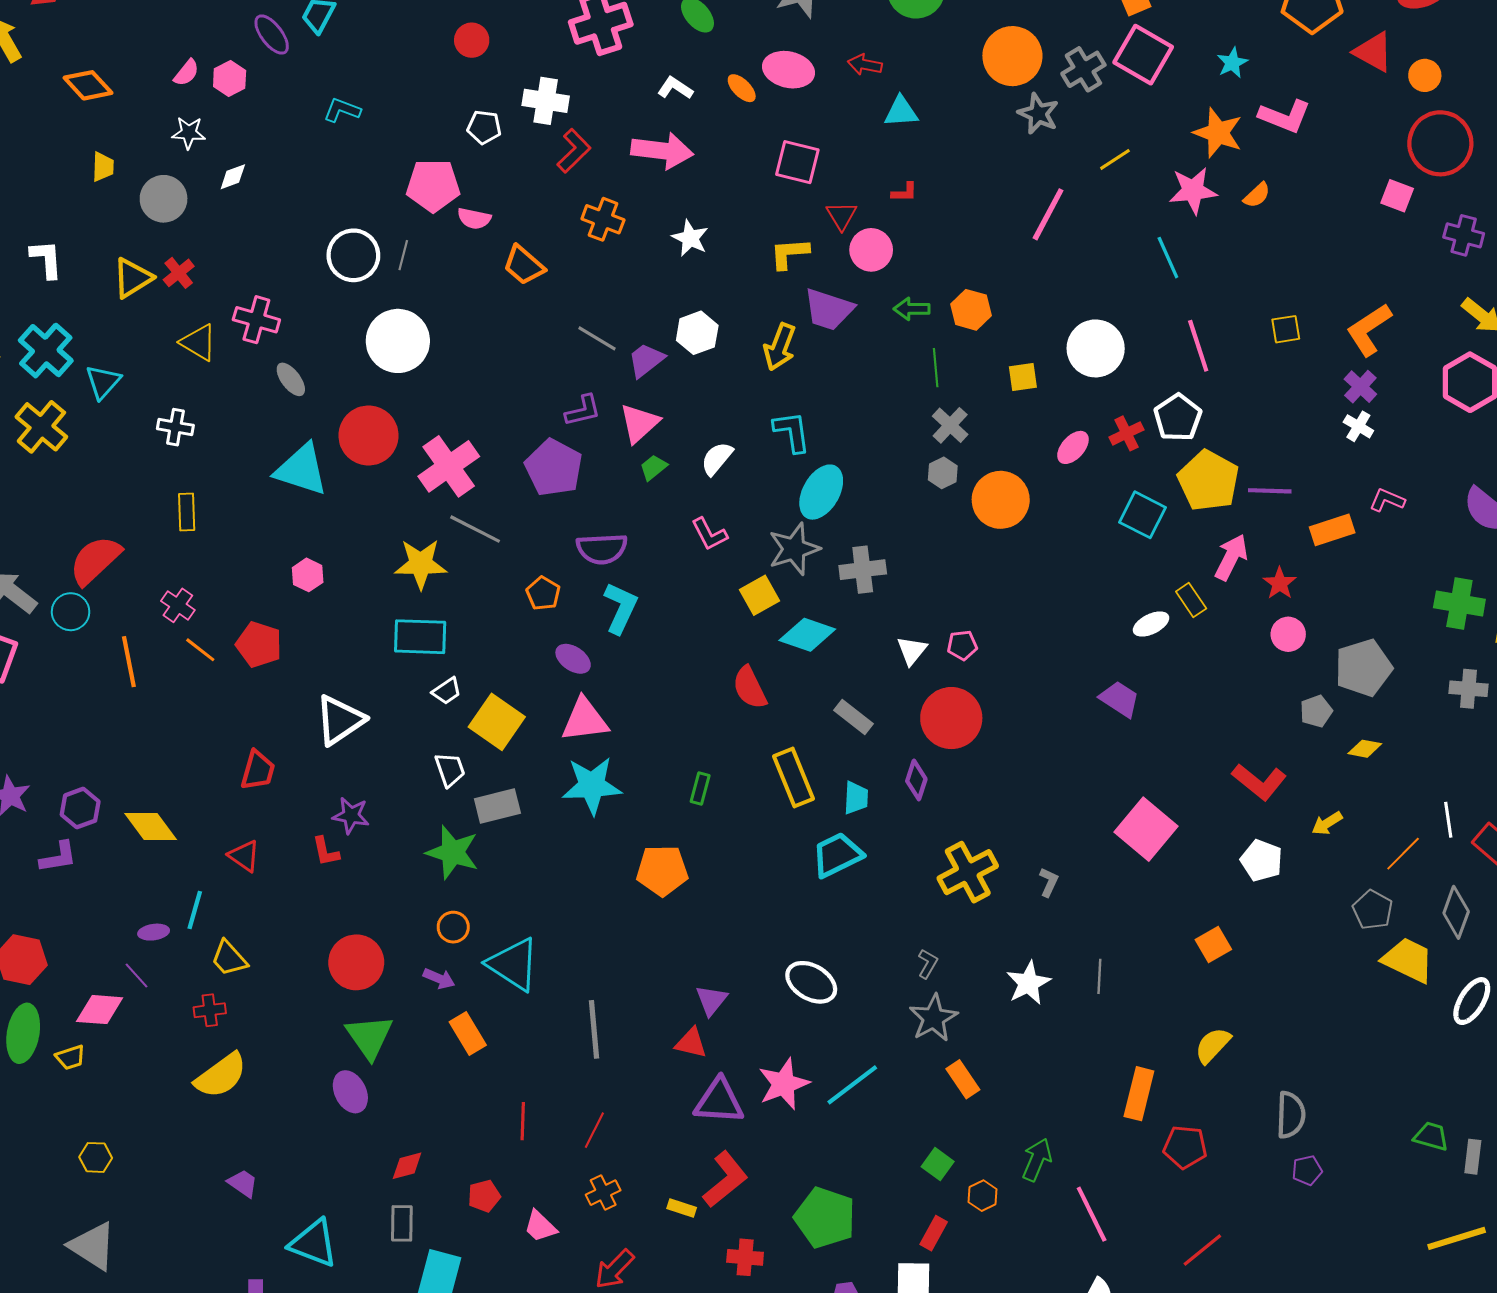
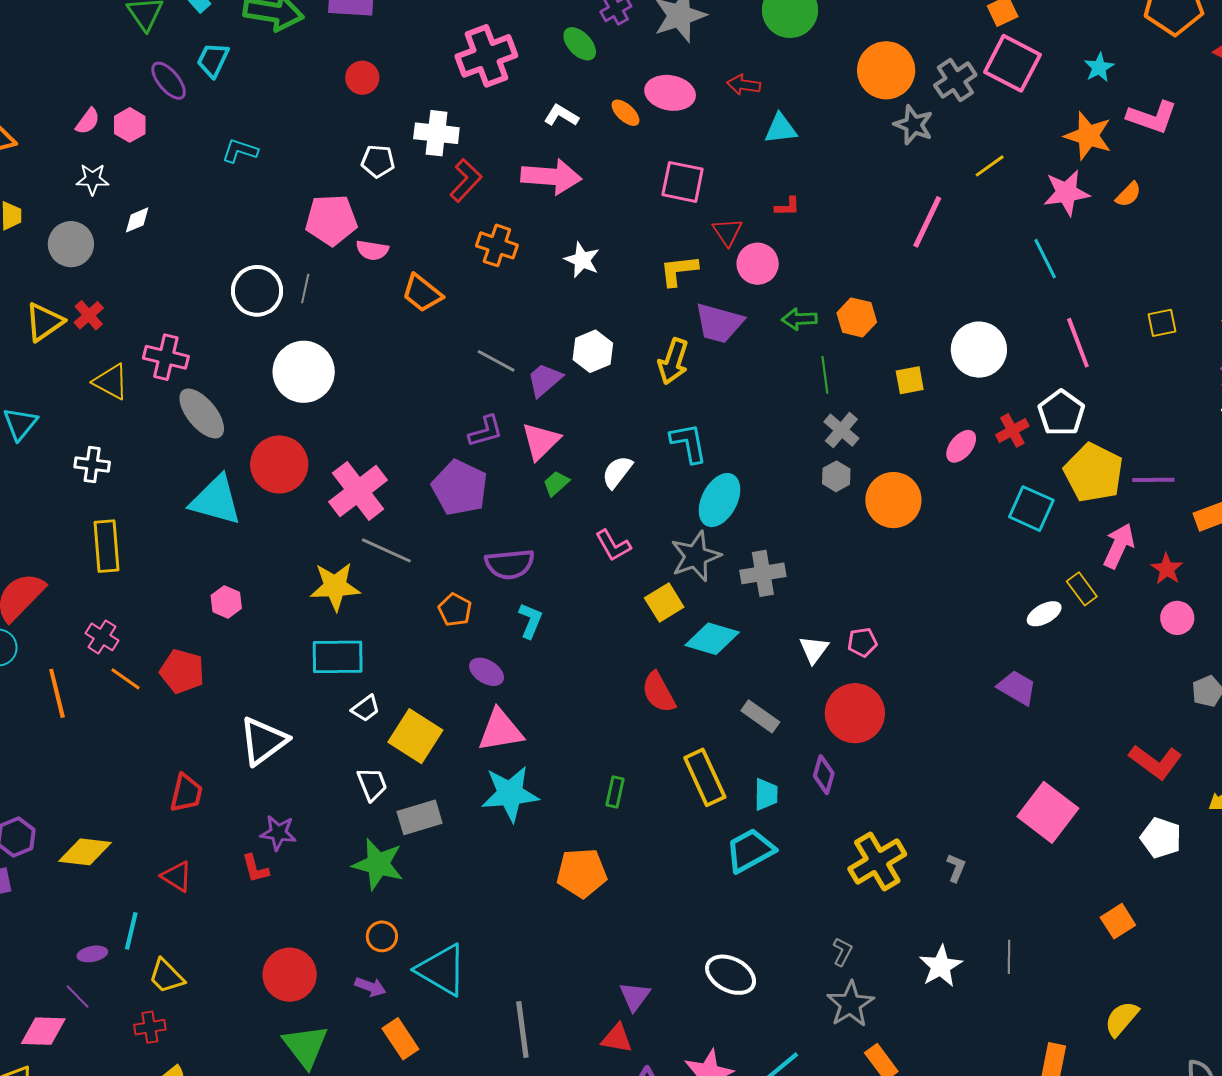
gray ellipse: (291, 379) -> (202, 413), size x1.6
yellow rectangle: (187, 512) -> (106, 546), size x1.4
cyan L-shape: (621, 608) -> (530, 621), size x0.7
yellow diamond: (151, 826) -> (85, 852), turned -44

